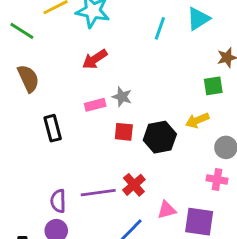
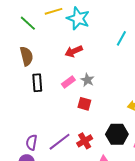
pink rectangle: (95, 105) -> (68, 82), turned -32
black rectangle: (53, 128) -> (37, 83), moved
black hexagon: (160, 137) -> (117, 134), moved
purple line: (98, 193) -> (60, 142), turned -40

